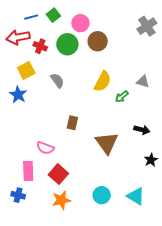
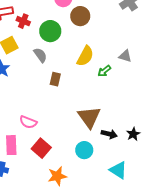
green circle: (67, 44) -> (50, 31), moved
brown rectangle: (72, 123) -> (55, 79), moved
black arrow: (142, 130) -> (109, 134), moved
cyan circle: (102, 195) -> (84, 150), moved
orange star: (61, 200) -> (57, 176), moved

